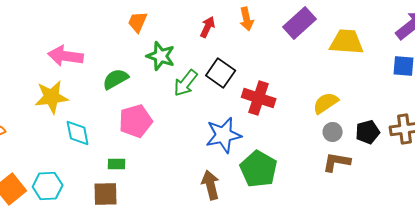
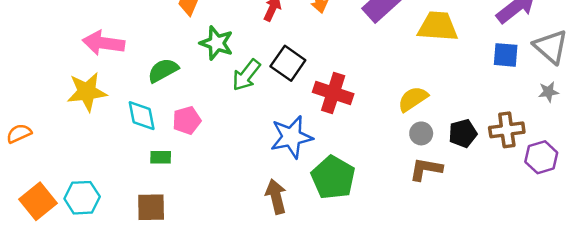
pink pentagon: (136, 121) -> (187, 120), size x0.7
cyan diamond: (78, 133) -> (142, 116), moved
green rectangle: (117, 164) -> (161, 157), moved

